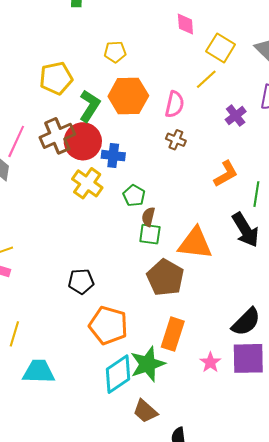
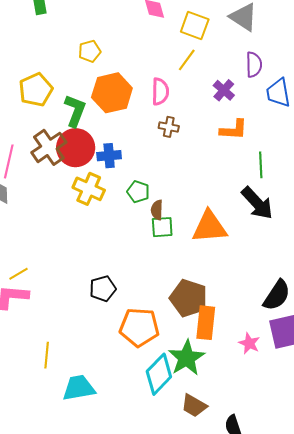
orange L-shape: (226, 174) -> (234, 130), moved, turned 44
brown pentagon: (165, 278) -> (189, 298), moved

